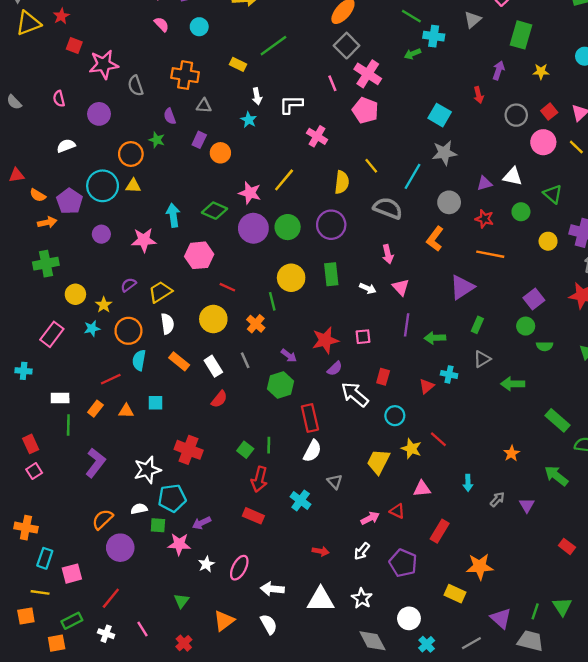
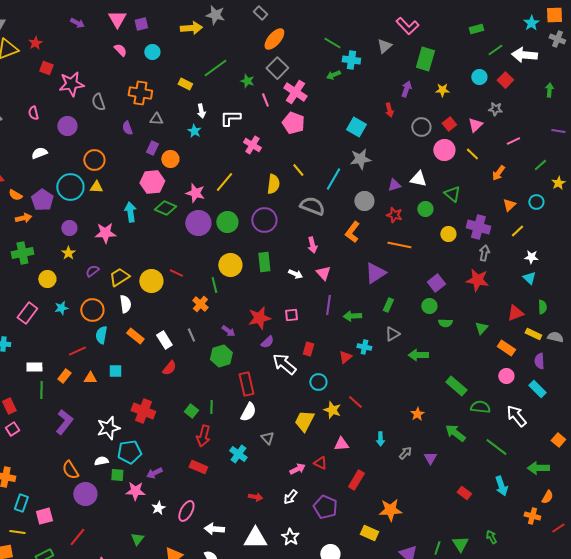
green star: (157, 140) -> (247, 81), moved
pink hexagon: (199, 255) -> (152, 182), moved
yellow star: (104, 305) -> (68, 253), moved
yellow circle: (213, 319) -> (151, 281), moved
orange semicircle: (103, 519) -> (70, 470), turned -78

